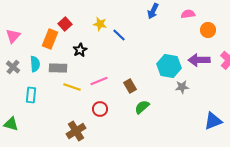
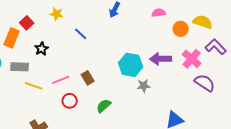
pink semicircle: (188, 14) -> (159, 13), moved
yellow star: (100, 24) -> (57, 14), moved
orange circle: (208, 30) -> (181, 29), moved
brown rectangle: (130, 86) -> (88, 78), moved
red circle: (100, 109) -> (70, 101), moved

